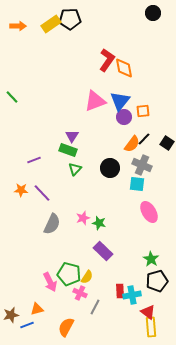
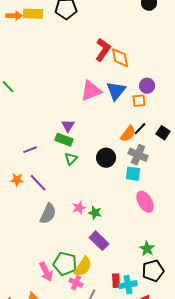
yellow rectangle: (51, 24) -> (33, 14), moved, turned 36
purple circle: (124, 117) -> (147, 86), moved
yellow semicircle: (87, 277) -> (83, 267), size x1.5

